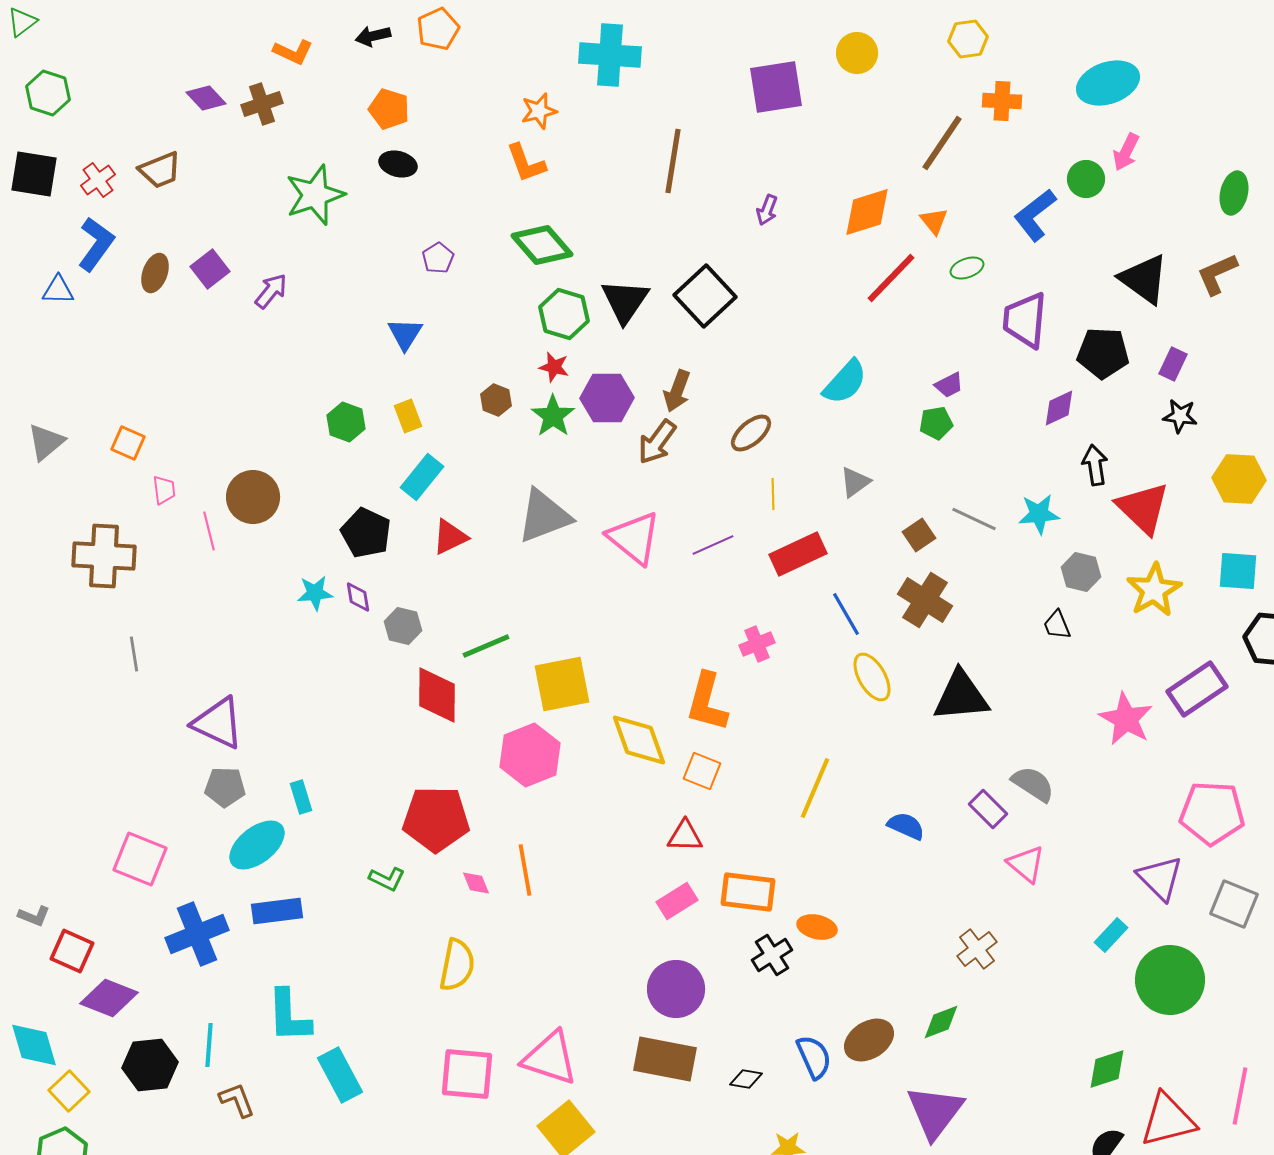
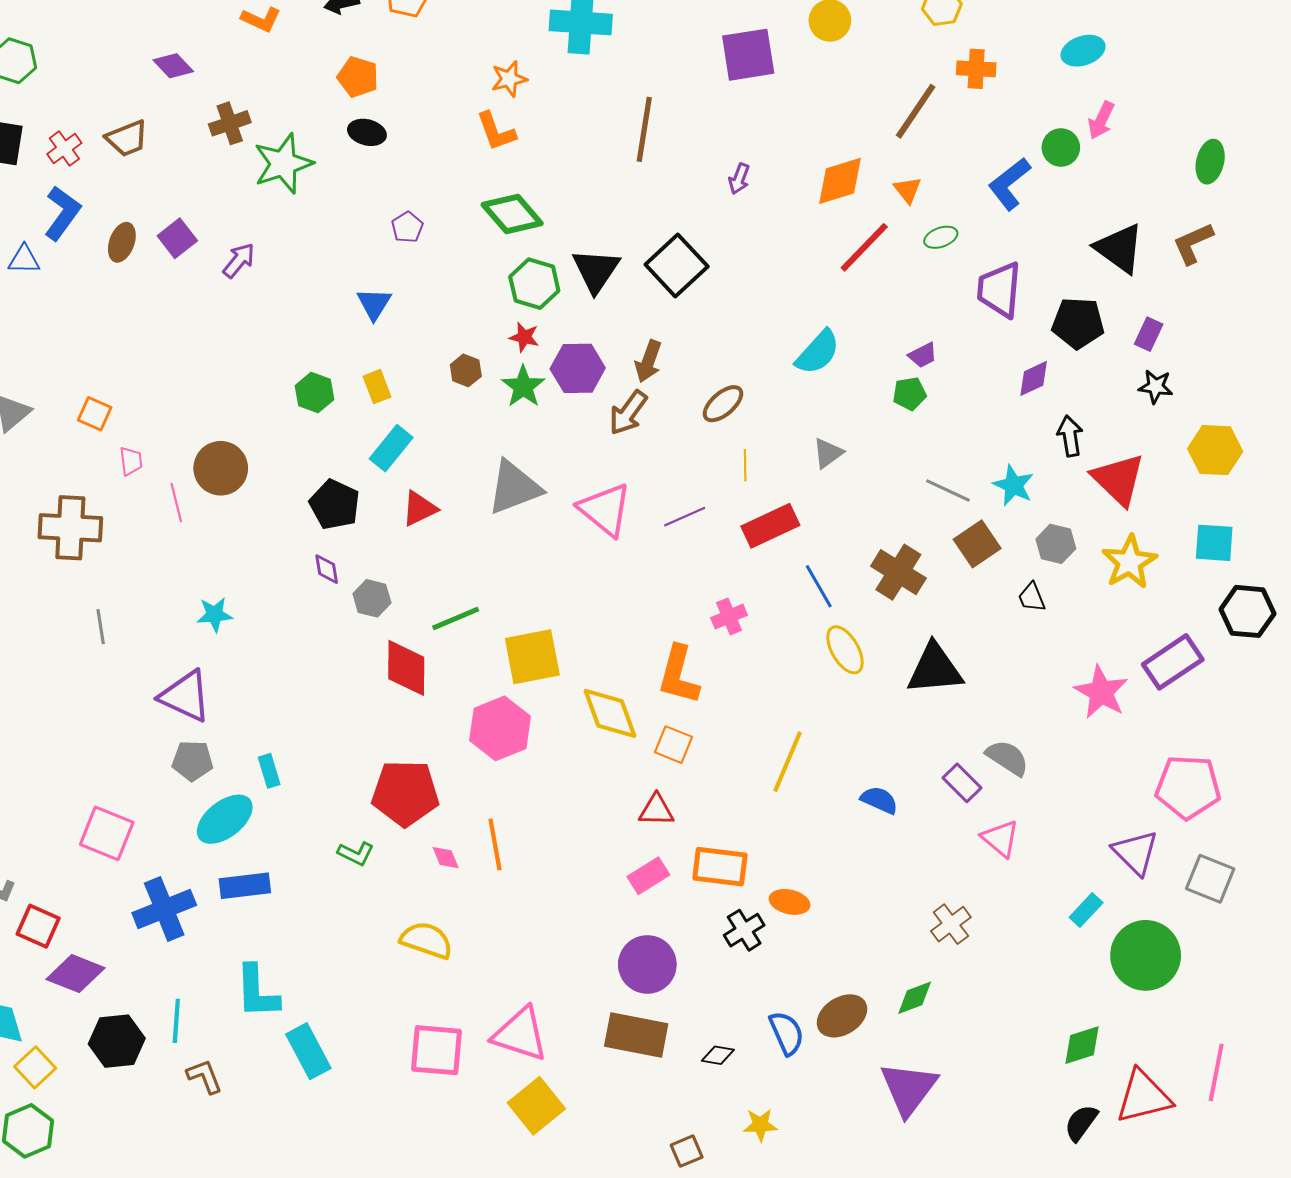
cyan ellipse: (1108, 83) -> (1083, 51), size x0.7
brown cross: (262, 104) -> (230, 123), moved
cyan star: (1039, 514) -> (1013, 485), turned 30
brown square: (919, 535) -> (977, 544), moved, size x1.4
cyan star: (315, 593) -> (215, 614), moved
yellow semicircle: (457, 965) -> (426, 940), turned -82

